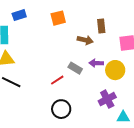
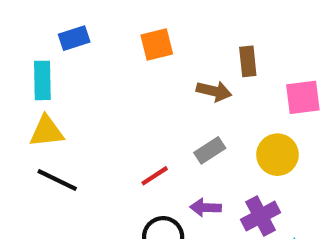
purple arrow: (96, 63) -> (205, 208), moved
gray rectangle: (75, 68) -> (210, 150), moved, turned -64

